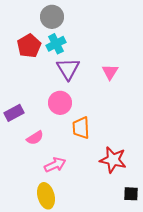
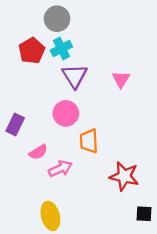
purple rectangle: (14, 113) -> (15, 124), turned -36
pink arrow: (55, 165) -> (60, 169), moved

